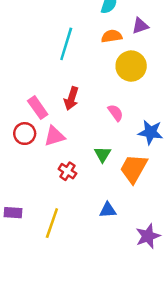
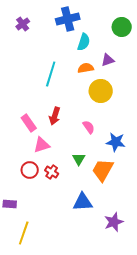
red circle: (25, 134) -> (30, 170), moved
blue triangle: (108, 210) -> (83, 202), size x1.5
yellow line: (52, 223) -> (24, 233), moved

